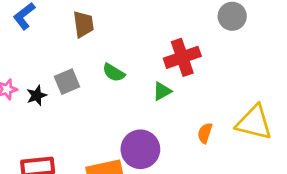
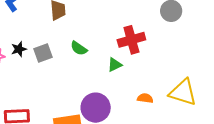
black star: (37, 95) -> (19, 49), moved
orange semicircle: (205, 133) -> (145, 98), turned 77

